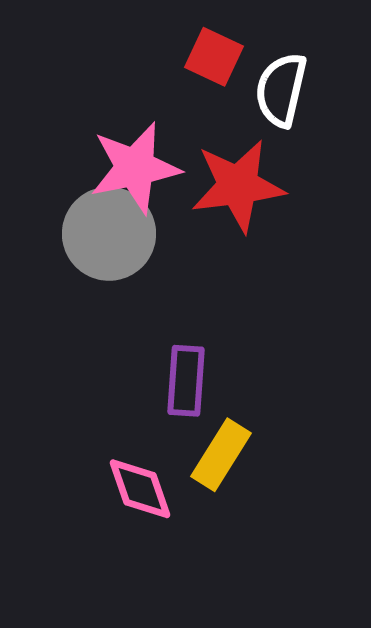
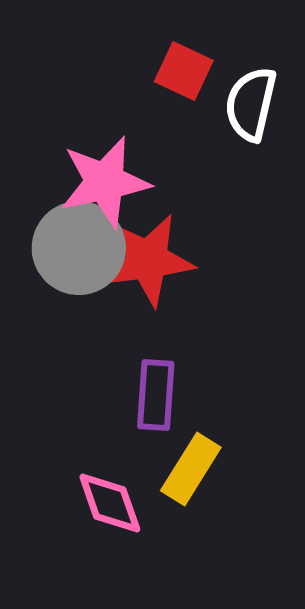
red star: (238, 186) -> (148, 260), moved

